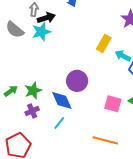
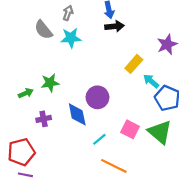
black arrow: (46, 18) -> (114, 26), moved
green star: (33, 91) -> (50, 83), moved
cyan line: (59, 123) -> (99, 139), moved

